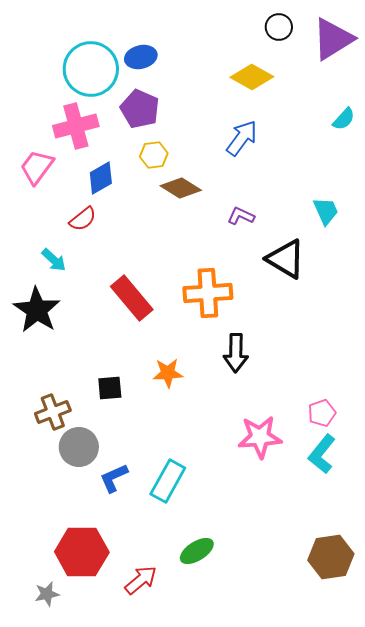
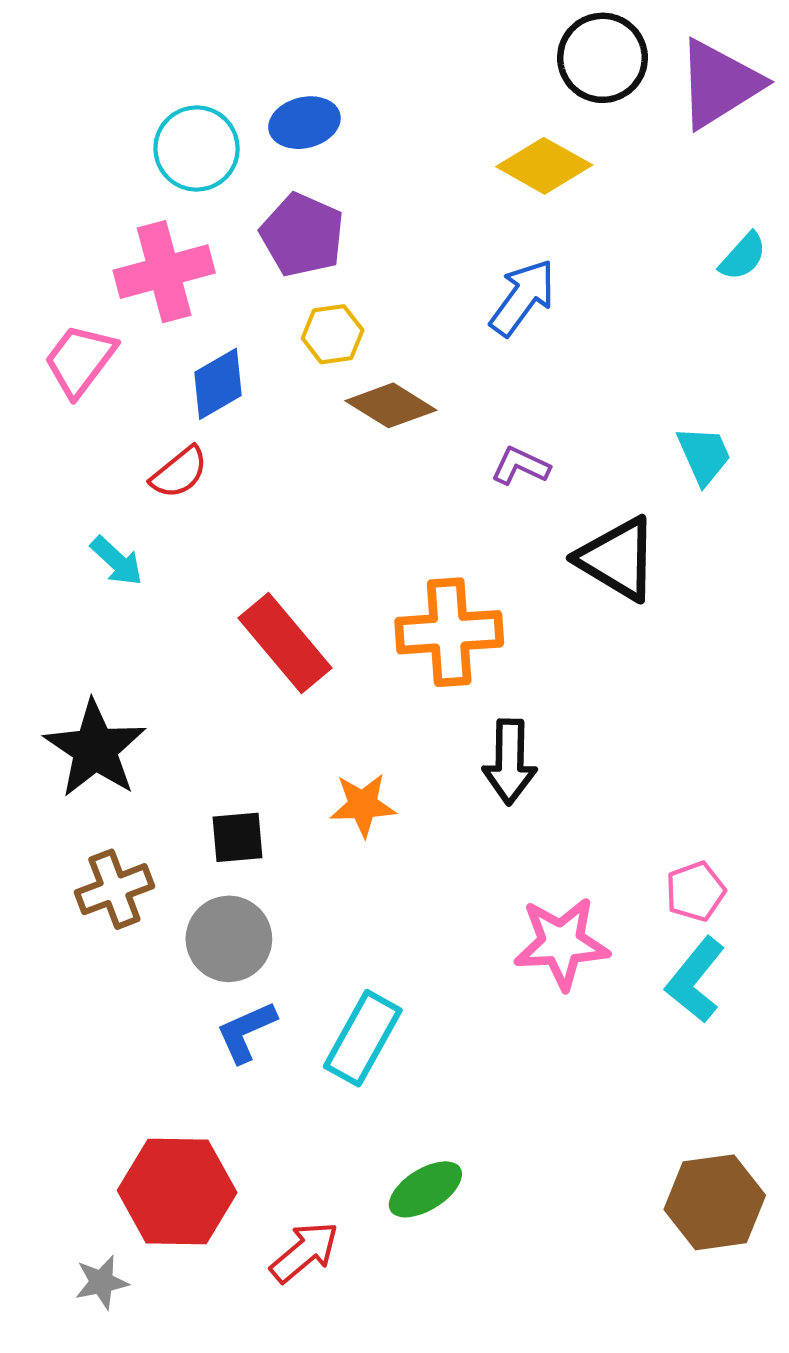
black circle: (279, 27) -> (603, 58), size x1.5
cyan circle: (91, 69) -> (197, 149), size x0.7
black star: (37, 310) -> (95, 749), moved
gray circle: (79, 447) -> (229, 939), moved

